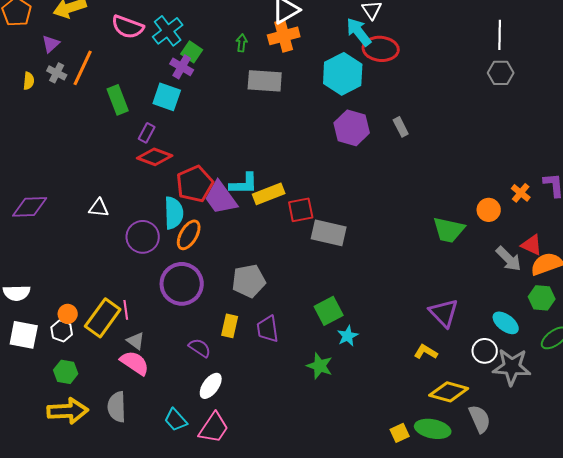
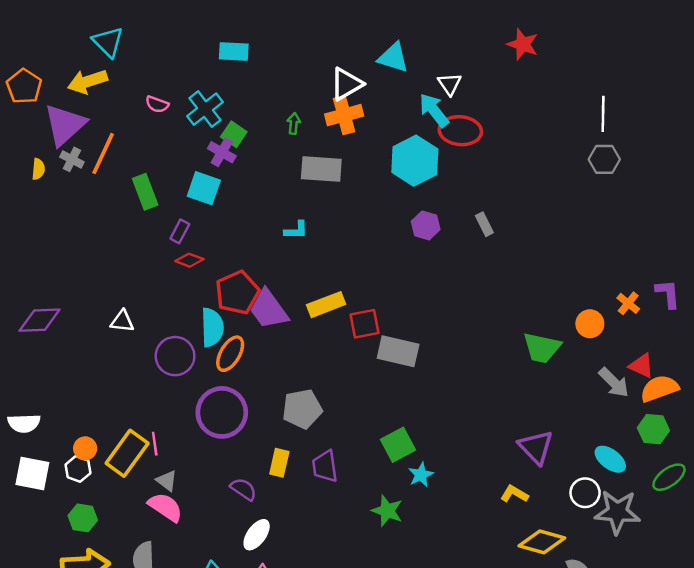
pink semicircle: (128, 27) -> (157, 104), size x0.6
purple triangle: (51, 44) -> (65, 125), size x2.0
purple hexagon: (352, 128) -> (426, 225), size x0.7
red diamond: (155, 157) -> (189, 260), size x0.7
cyan L-shape: (244, 184) -> (296, 230), moved, size x0.7

